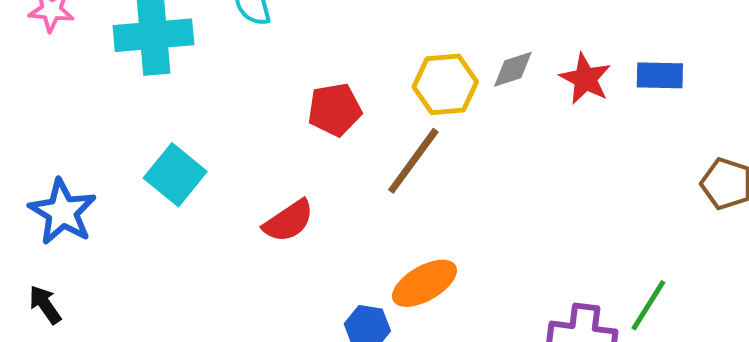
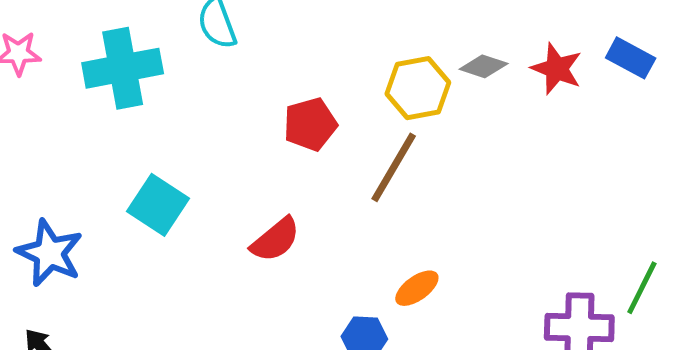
gray diamond: (513, 69) -> (484, 66), turned 42
blue rectangle: (660, 75) -> (631, 58), turned 33
orange ellipse: (424, 283) -> (417, 288), size x0.7

